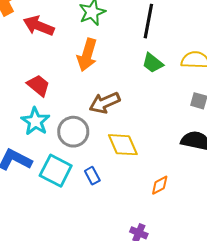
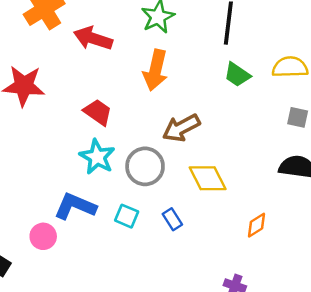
cyan square: (56, 171) -> (127, 216), size x0.6

